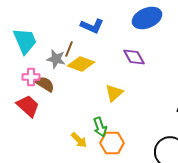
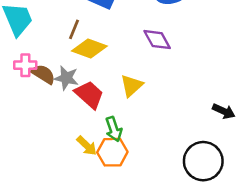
gray star: (56, 59) -> (66, 78), moved
red trapezoid: (28, 106) -> (89, 95), moved
orange hexagon: (112, 143) -> (112, 152), moved

